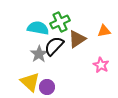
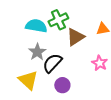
black semicircle: (54, 46) -> (52, 63), moved
purple circle: (47, 87) -> (62, 85), moved

